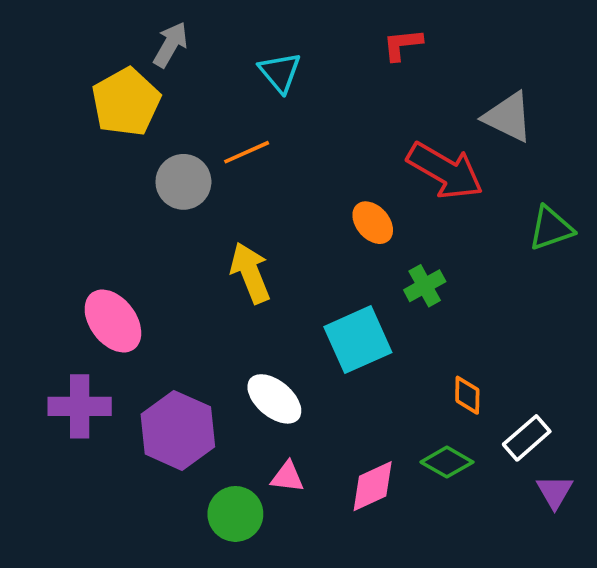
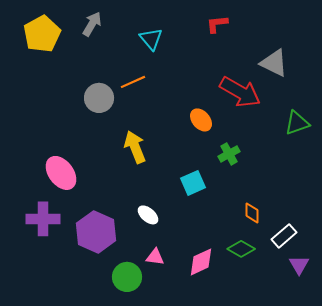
yellow pentagon: (126, 102) -> (42, 34), moved
cyan square: (358, 340) -> (193, 183), size x0.7
white ellipse: (274, 399) -> (148, 215), size x0.7

